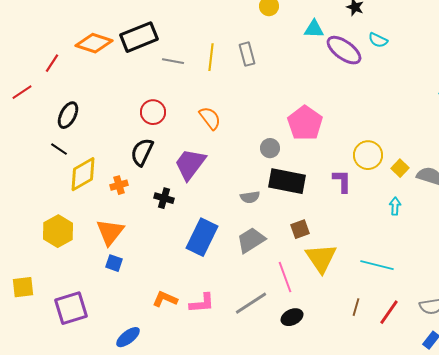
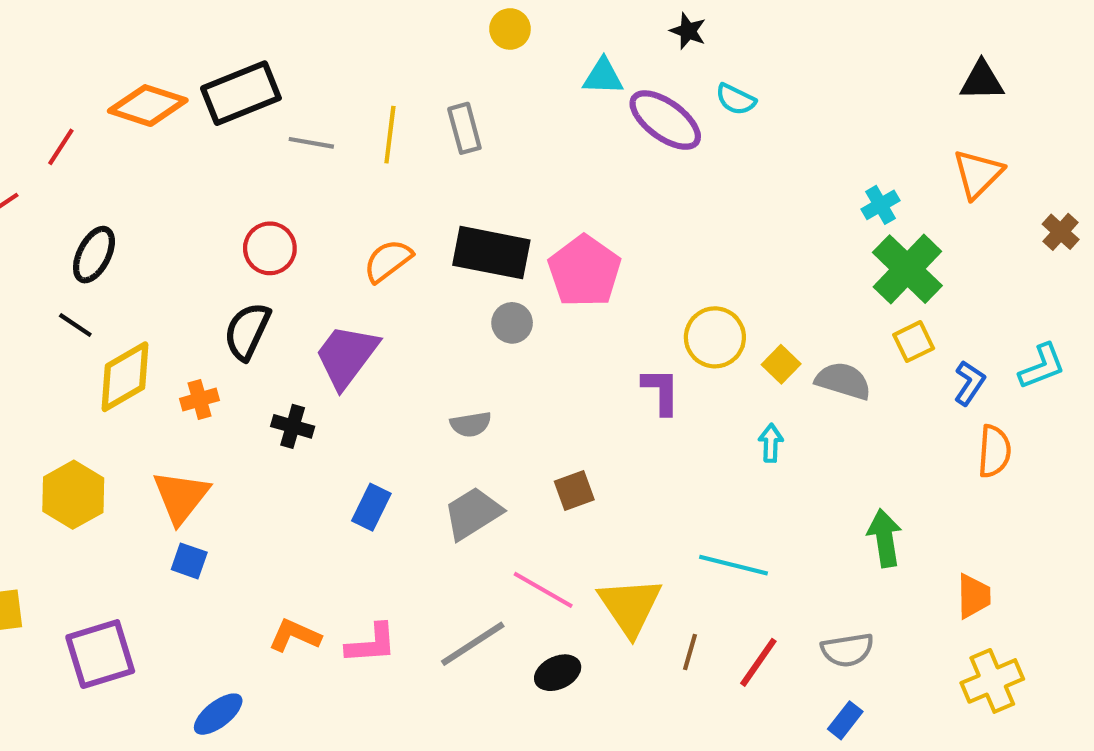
orange semicircle: (210, 118) -> (388, 261), turned -90
black rectangle: (287, 181) -> (491, 253), moved
blue rectangle: (202, 237) -> (371, 507), size x0.6
yellow triangle: (321, 258) -> (630, 606), moved
pink line: (285, 277) -> (543, 590), turned -40

